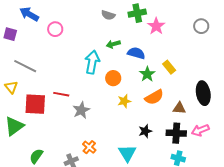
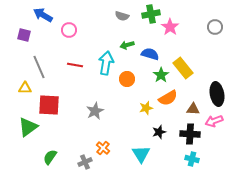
gray line: (25, 66) -> (39, 67), turned 40
yellow rectangle: (169, 67) -> (183, 68), size x1.5
yellow triangle: (11, 87) -> (25, 88), turned -48
red line: (61, 94) -> (75, 65), moved
yellow star: (124, 101) -> (146, 108), moved
pink arrow: (200, 130) -> (214, 121), moved

